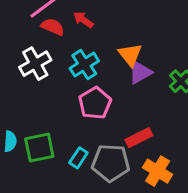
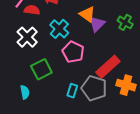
red rectangle: (139, 138) -> (108, 67), size x1.4
green square: (39, 148) -> (41, 69), moved
gray pentagon: (111, 163) -> (94, 88), turned 30

